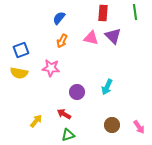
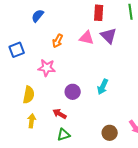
blue semicircle: (59, 18) -> (38, 16), moved
yellow semicircle: (19, 73) -> (29, 95), moved, turned -90
yellow arrow: (36, 121) -> (32, 121), turned -32
brown circle: (112, 125) -> (110, 133), moved

